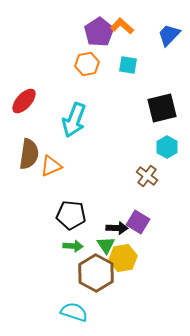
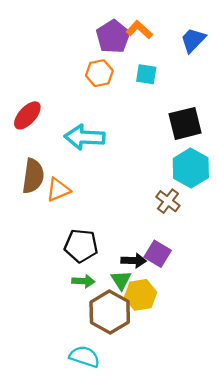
cyan arrow: (74, 120) -> (84, 137), turned 72
cyan hexagon: (167, 147) -> (191, 168), size x1.5

